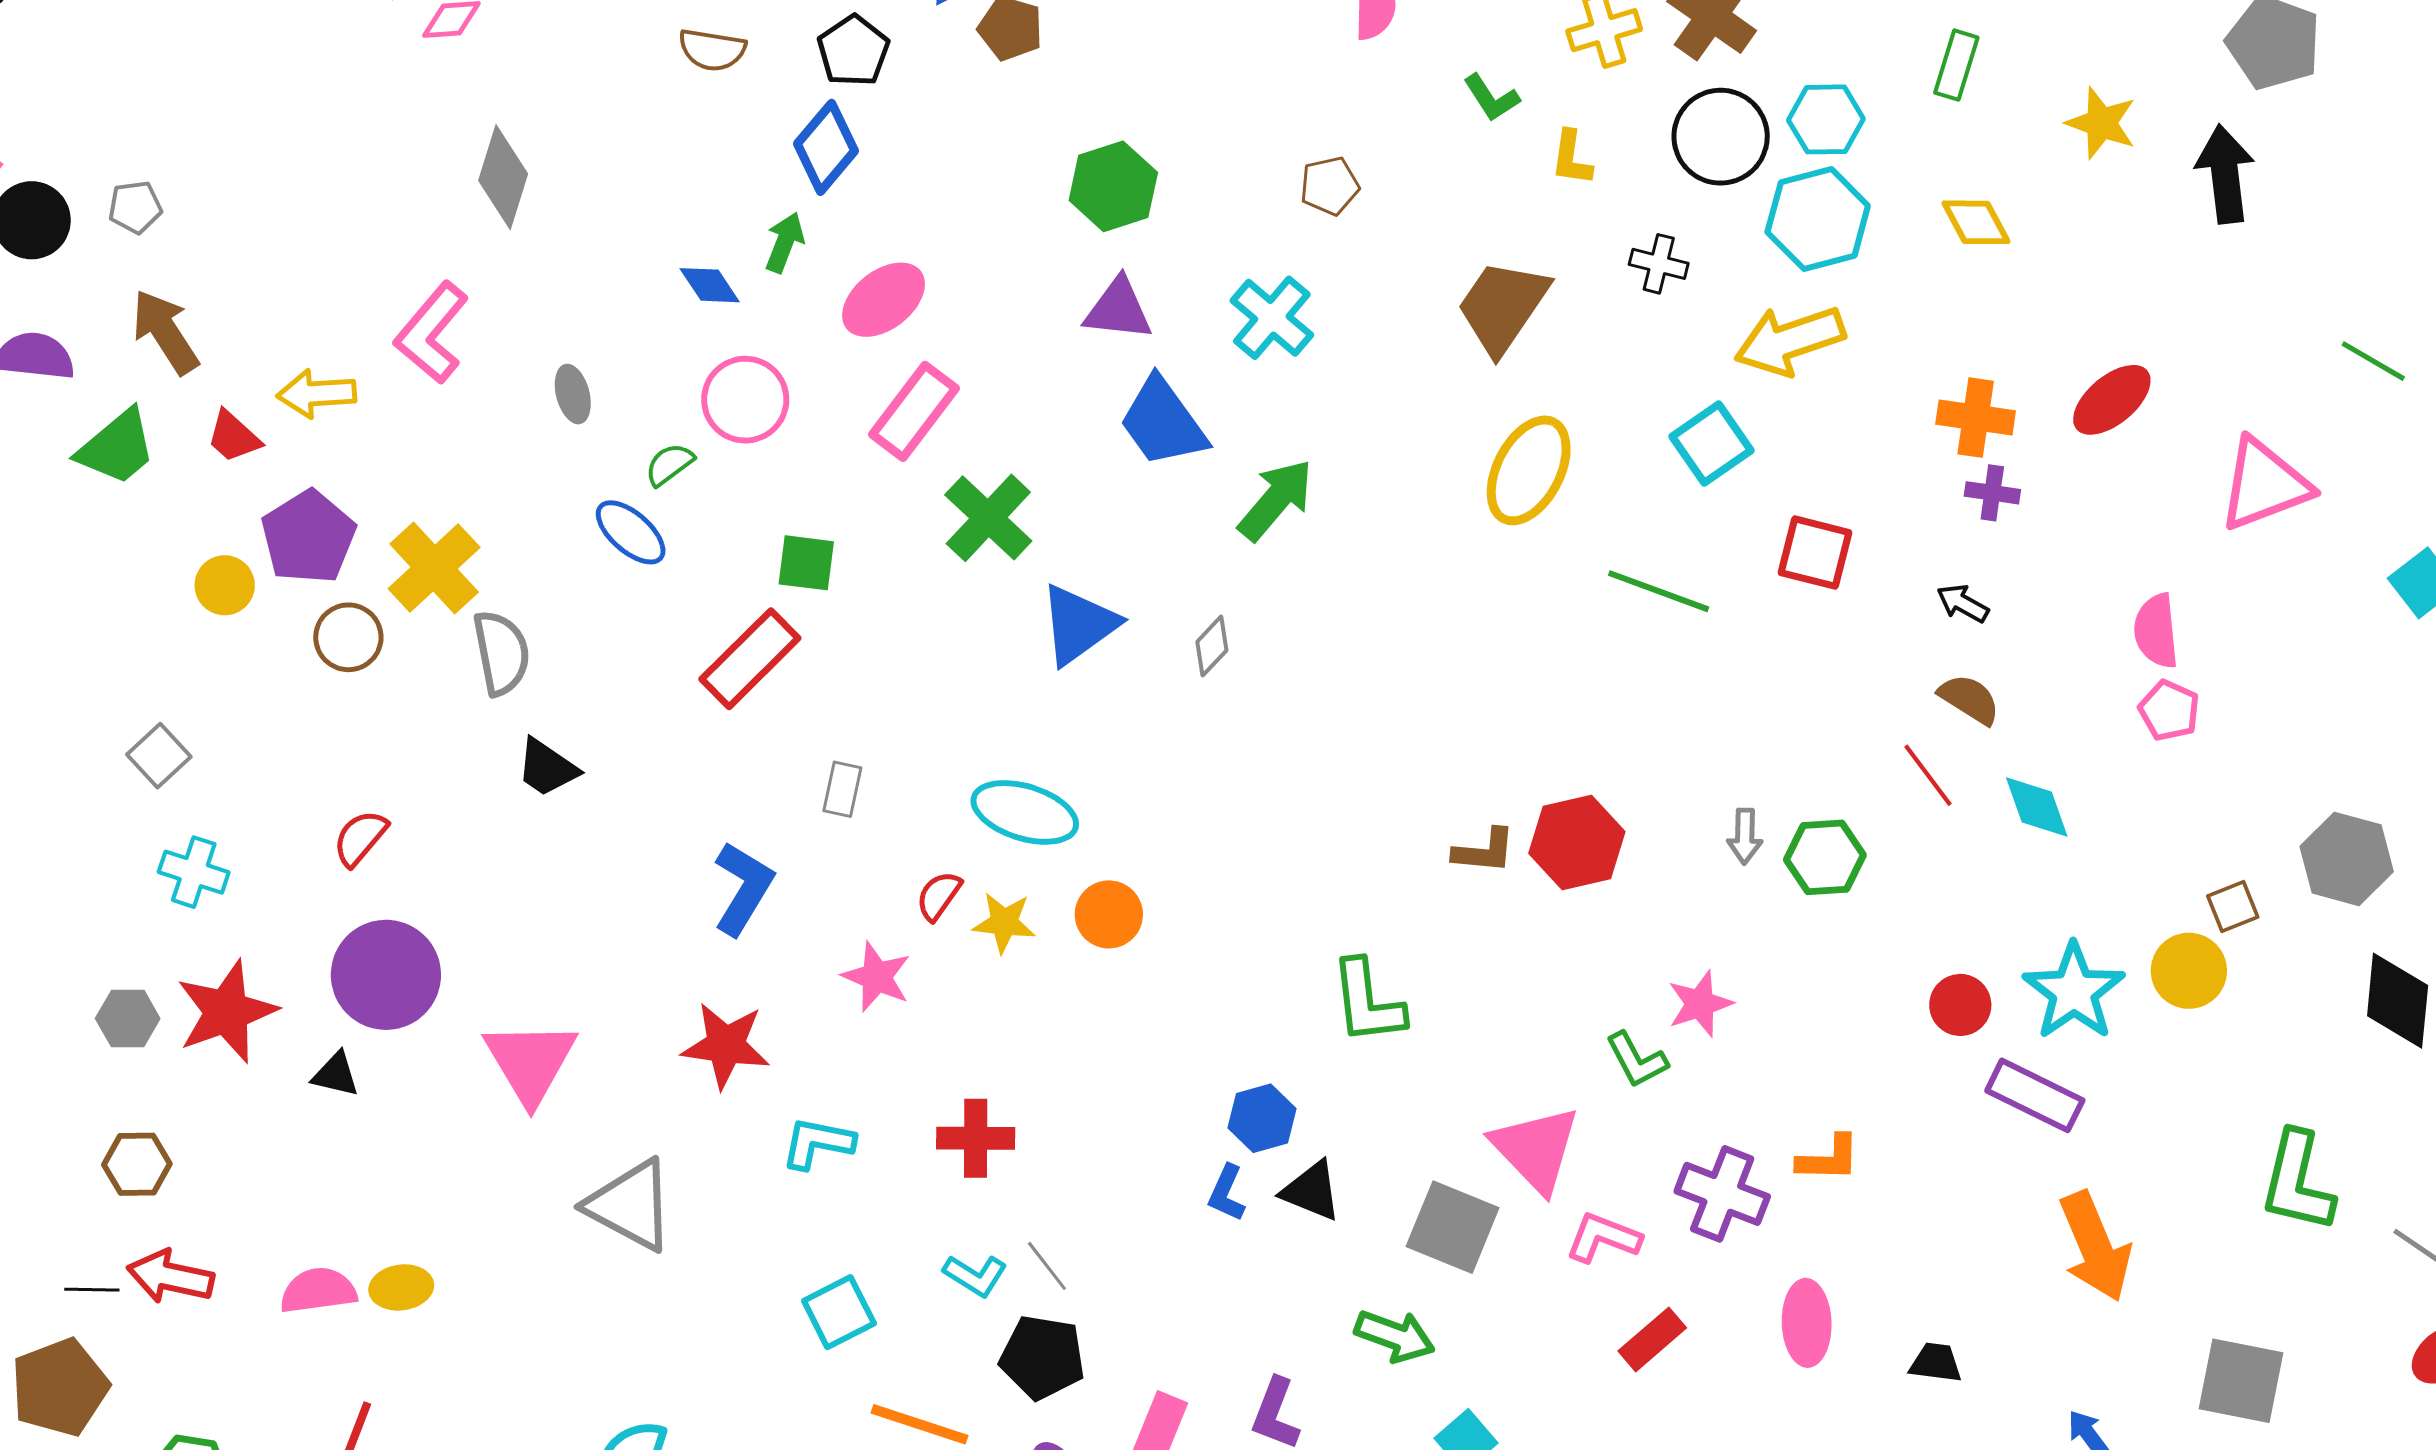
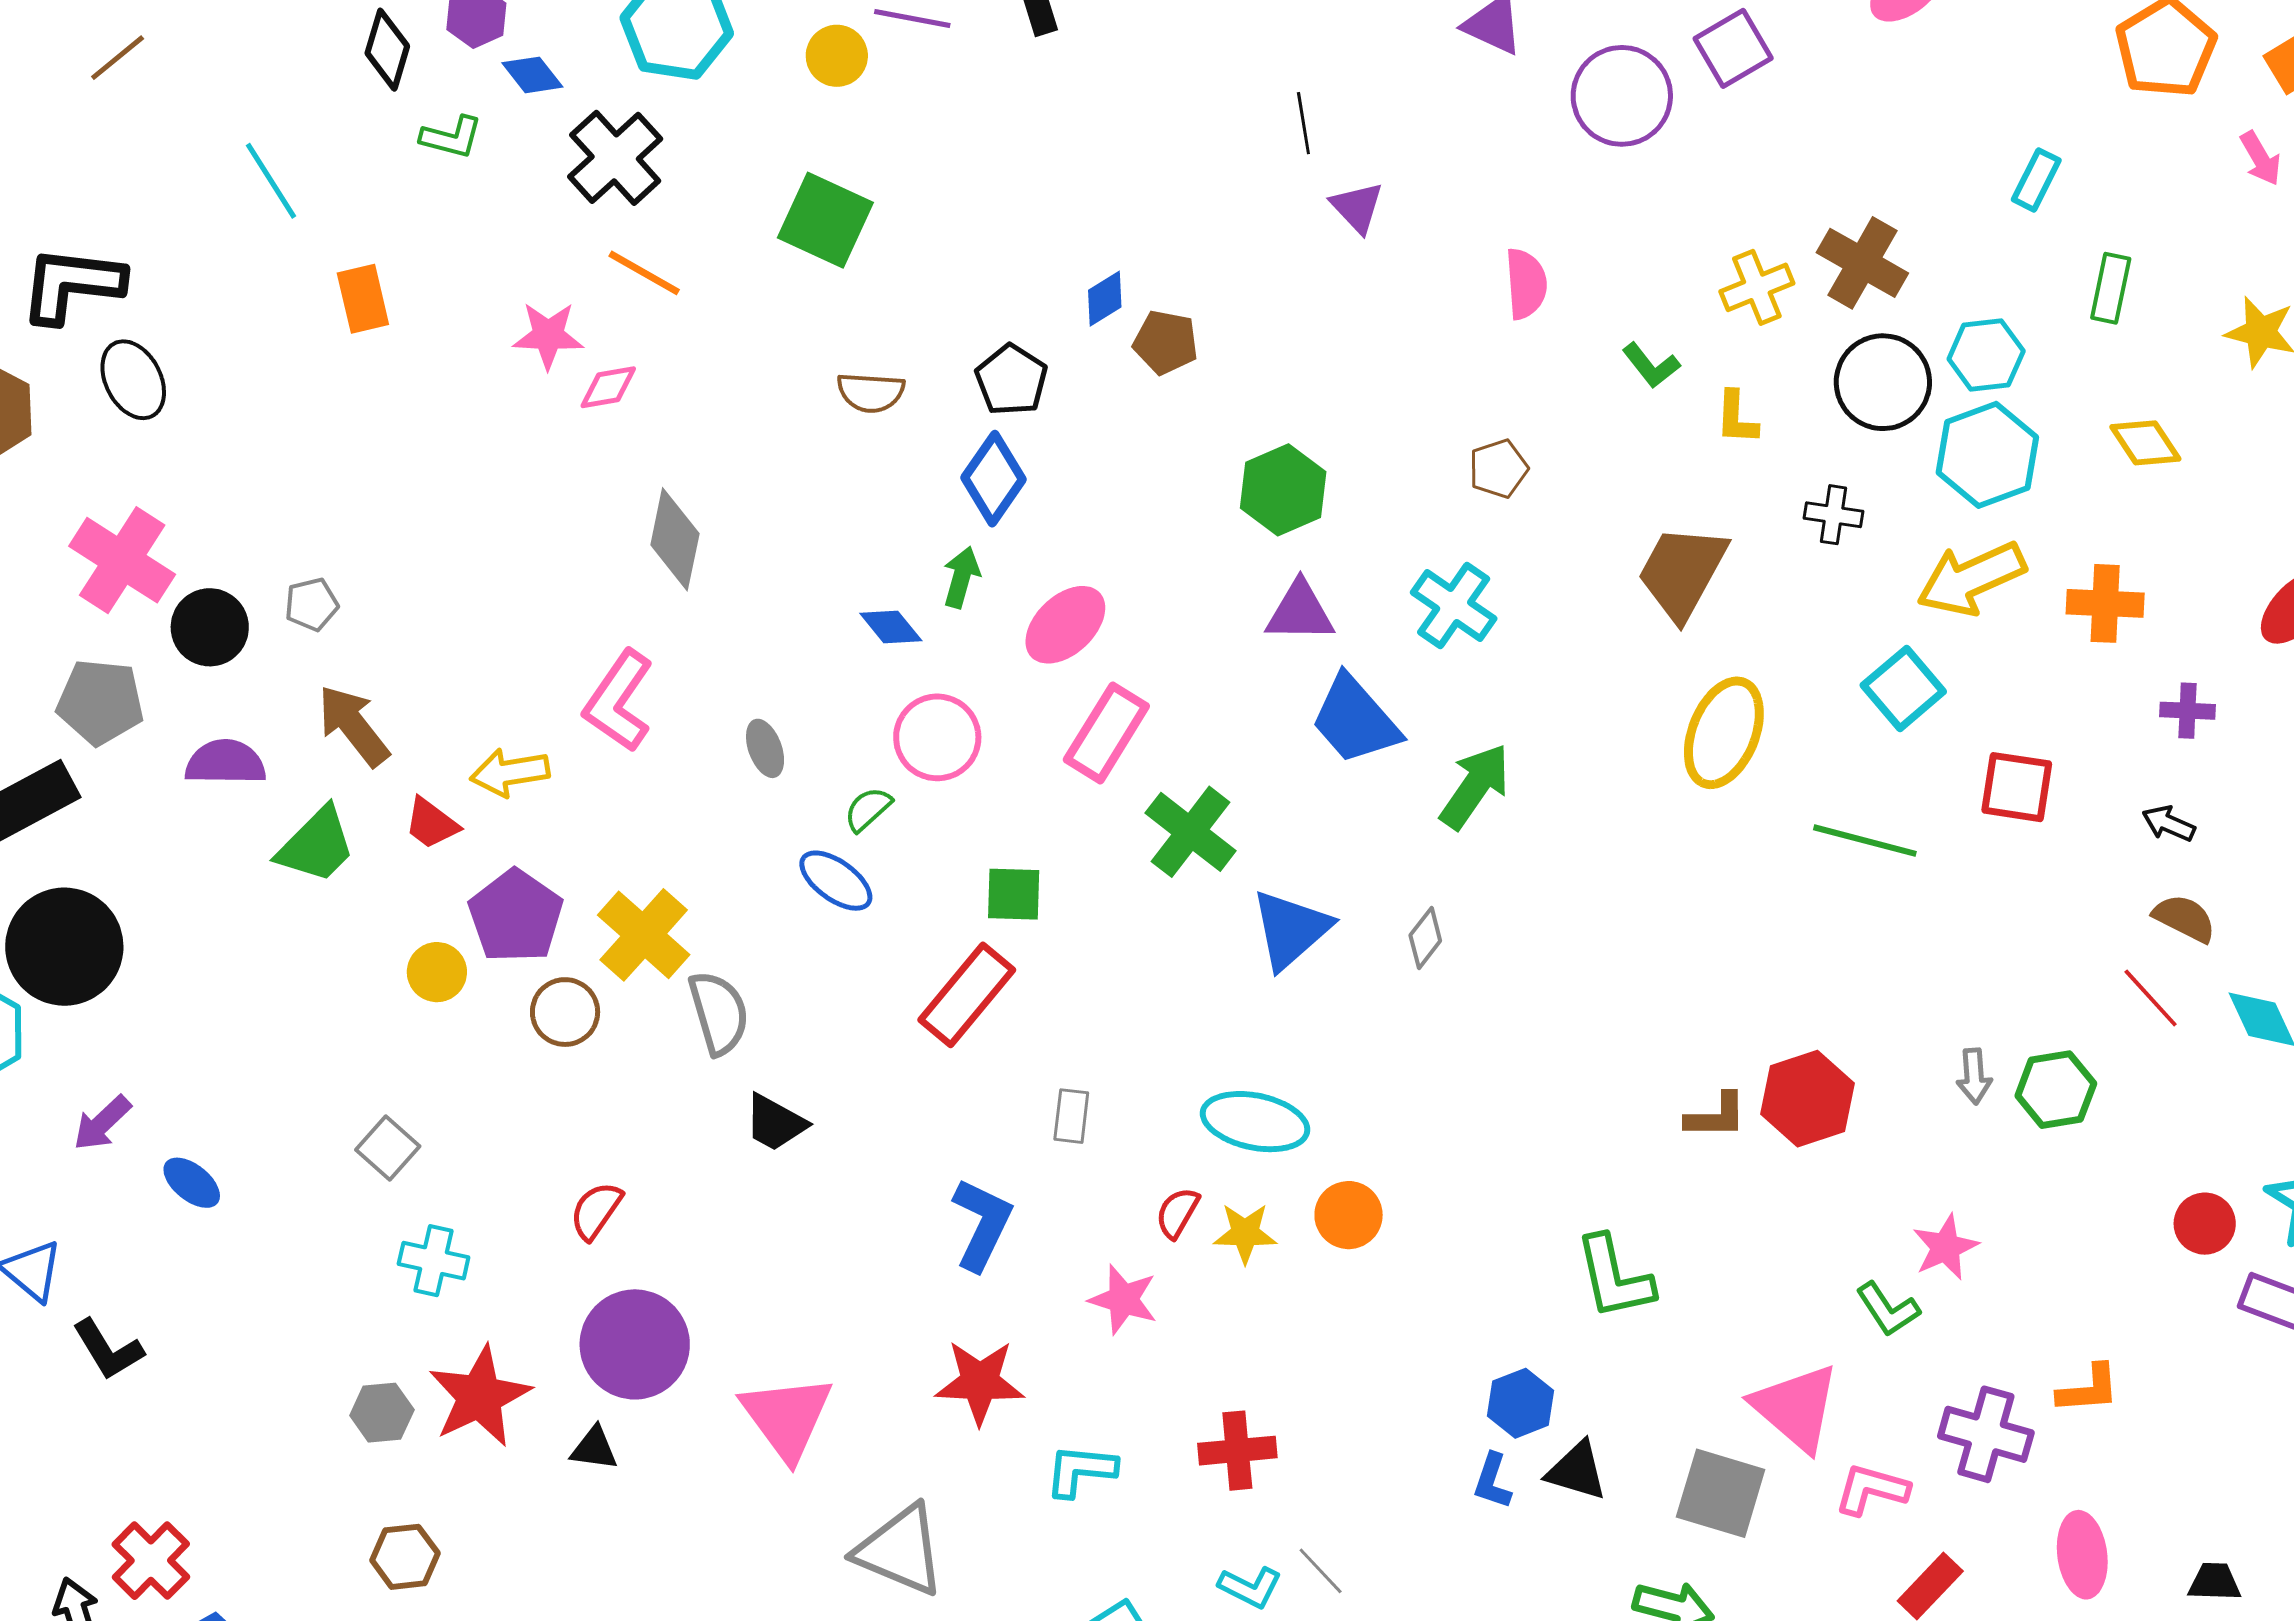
orange cross: (1976, 418) -> (2105, 603), moved

